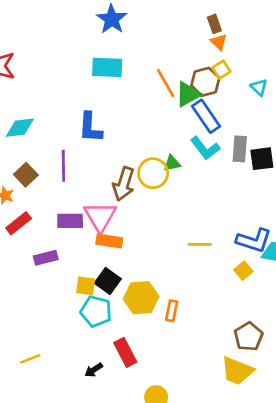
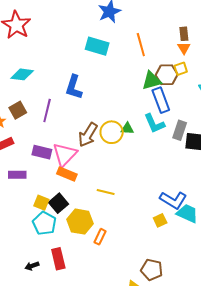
orange line: (166, 83) -> (141, 45), moved
yellow line: (200, 244) -> (106, 192), moved
brown pentagon: (248, 337) -> (152, 270), turned 30

